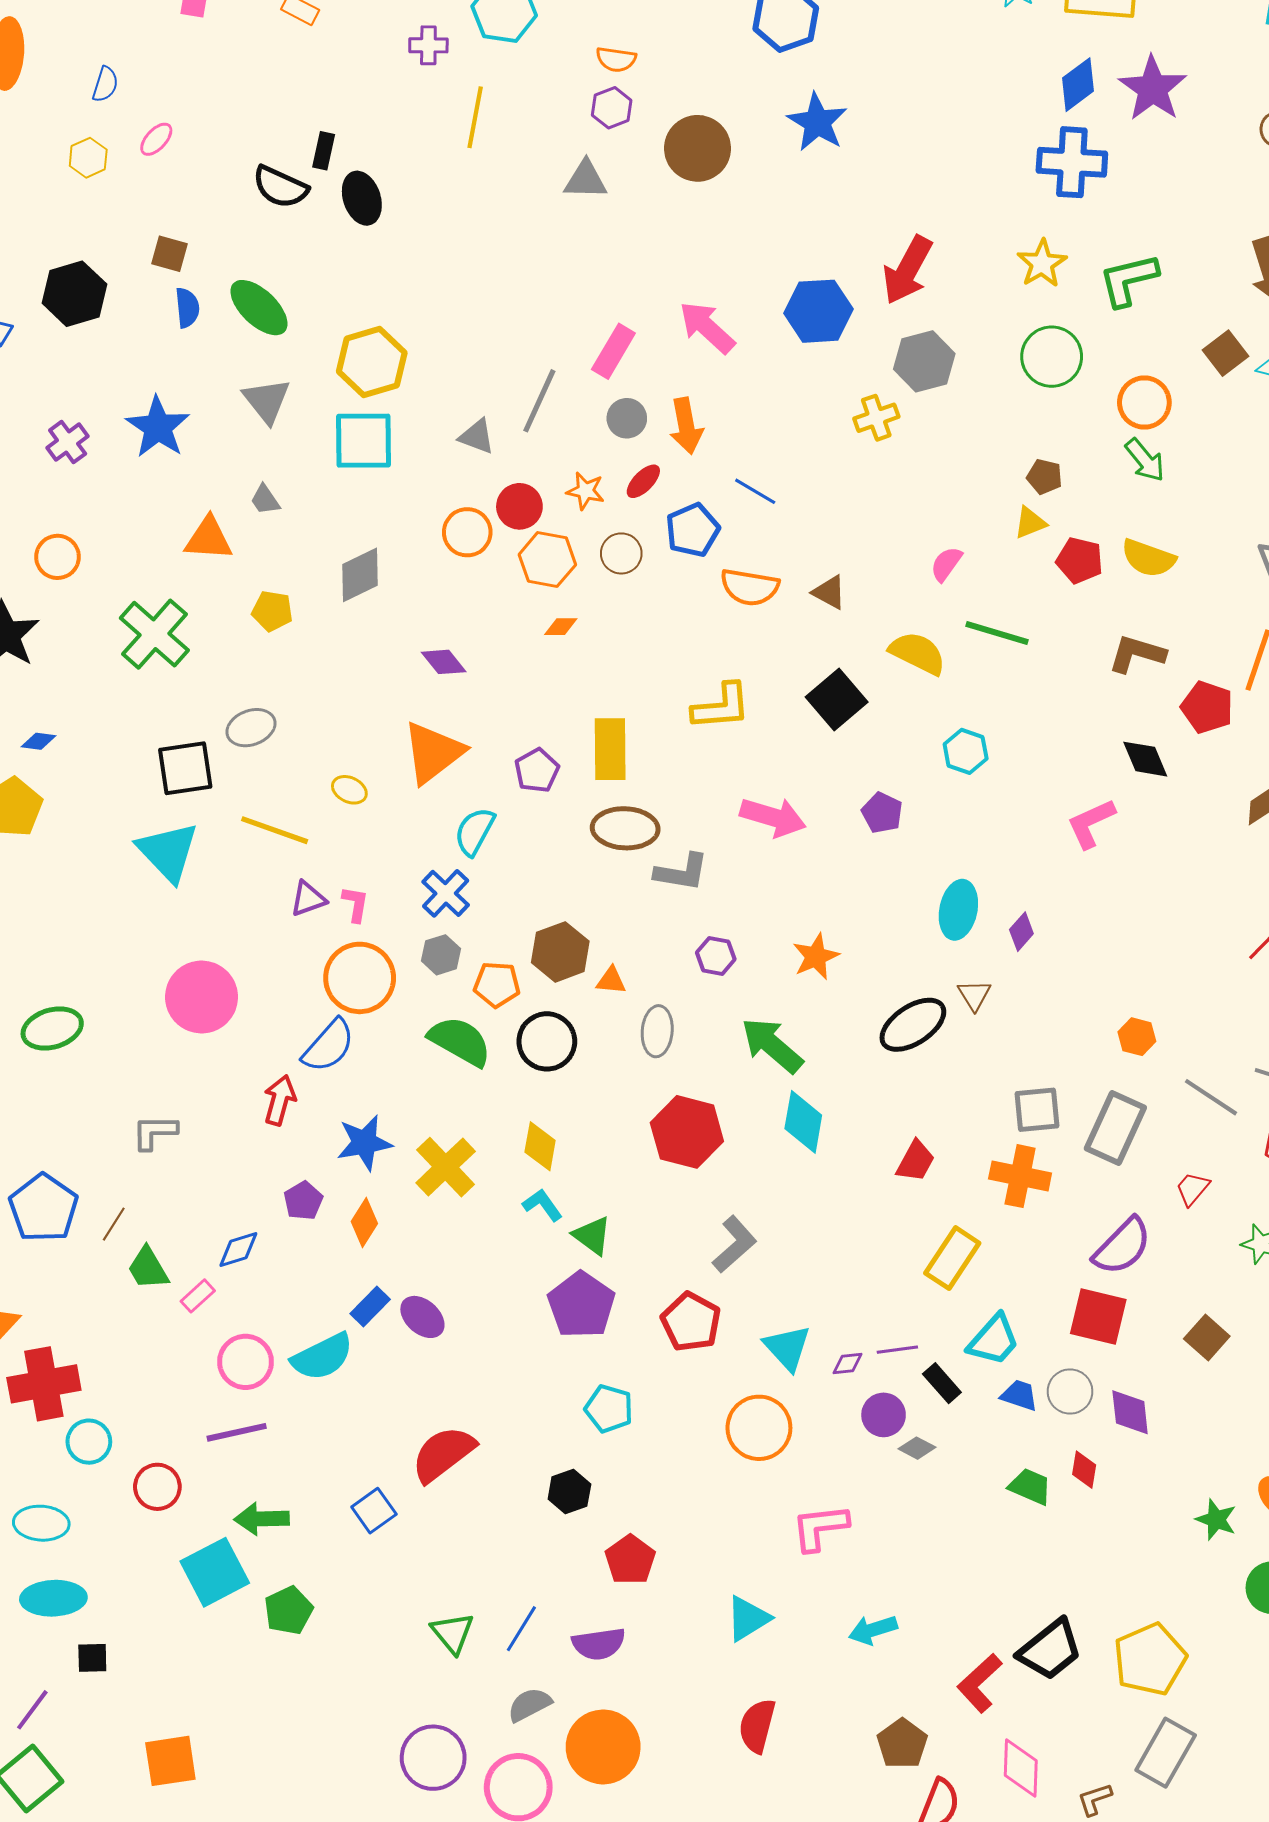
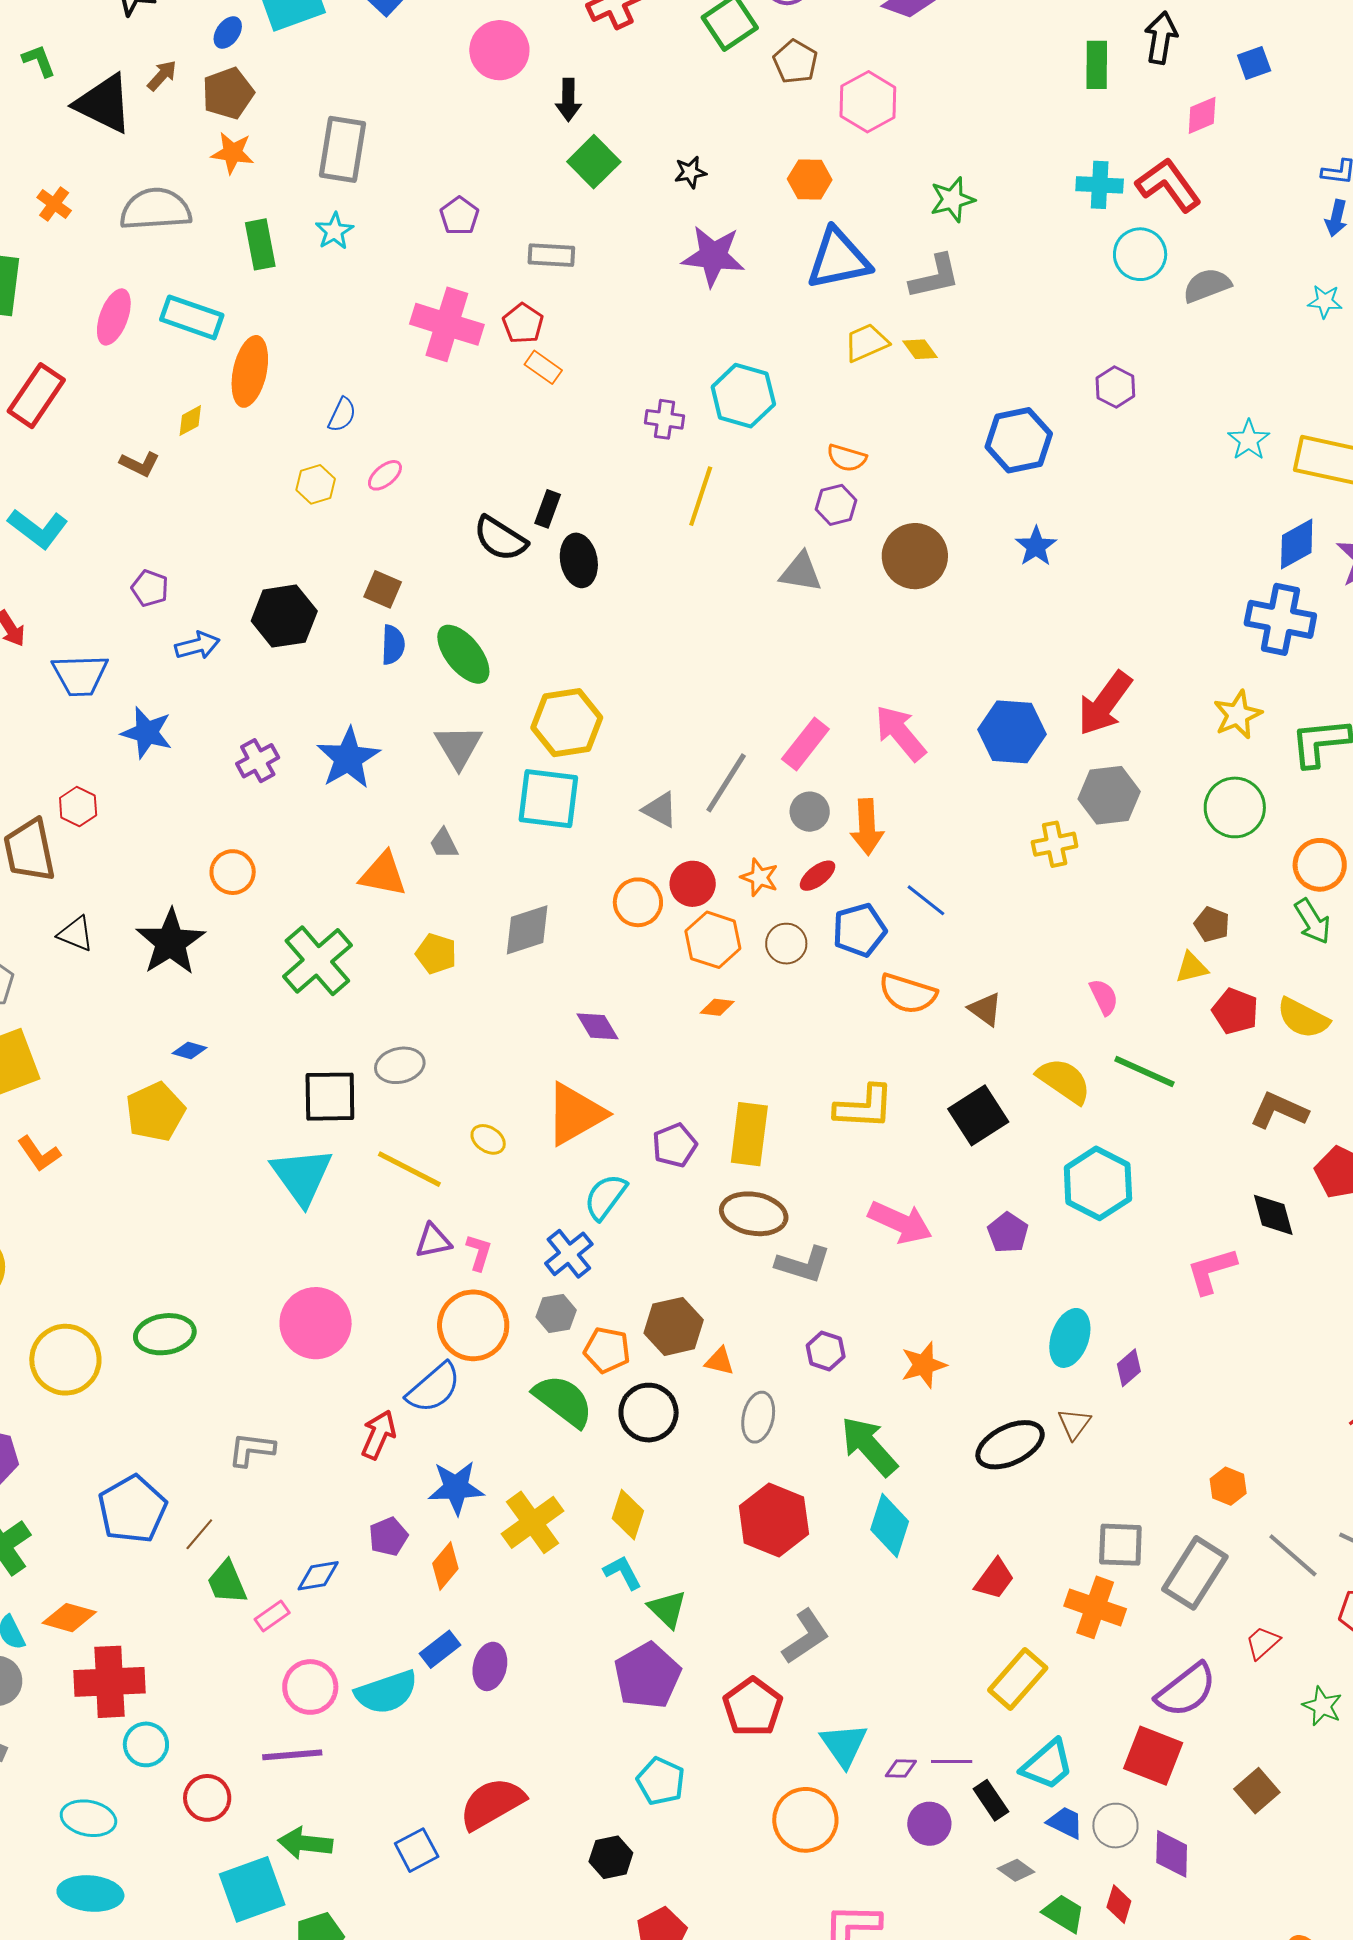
blue star: (817, 122) -> (1036, 546), size x0.7
pink semicircle: (946, 564) -> (1104, 997), turned 111
cyan hexagon: (966, 751) -> (1098, 1183), size x1.6
purple ellipse: (422, 1317) -> (490, 1666), turned 54
gray diamond: (917, 1448) -> (1016, 1870), moved

